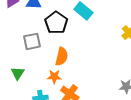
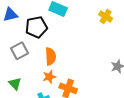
black pentagon: (56, 23) -> (36, 27), turned -30

